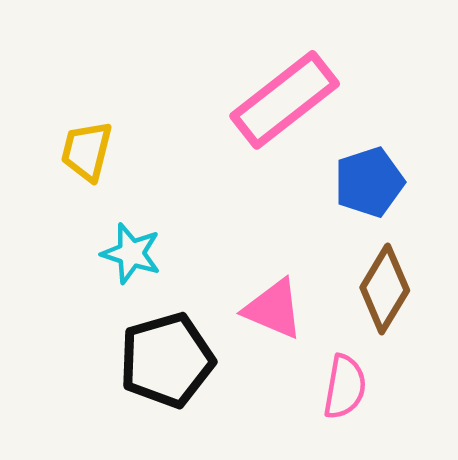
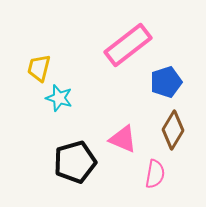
cyan star: (131, 253) -> (59, 98), moved

